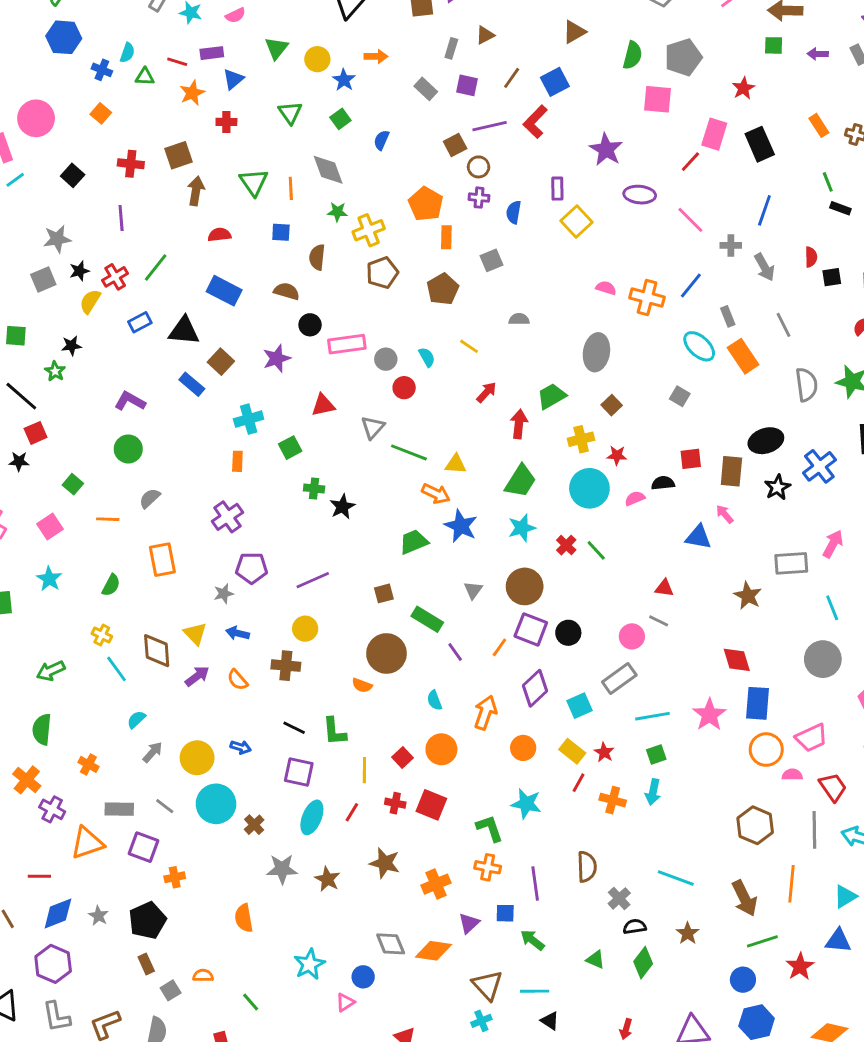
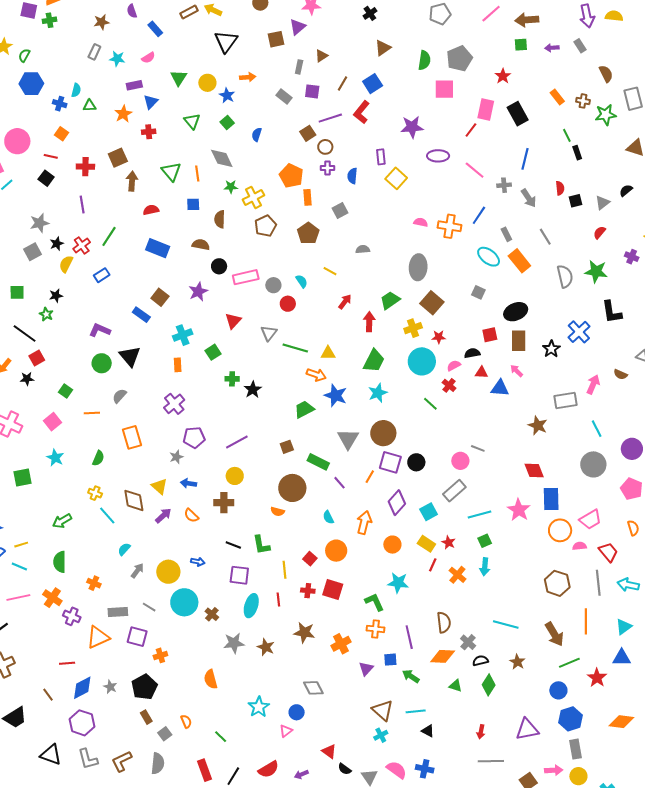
red line: (177, 62) -> (51, 156), moved
purple star: (606, 150) -> (412, 127), turned -30
black rectangle: (840, 208) -> (577, 153), turned 56
black triangle: (184, 331) -> (130, 356), moved, turned 50
red triangle: (323, 405) -> (233, 321), turned -30
brown square: (612, 405) -> (432, 303), size x1.6
black ellipse: (766, 441) -> (516, 312), moved
red cross: (566, 545) -> (449, 385), moved
red triangle: (664, 588) -> (481, 373), moved
gray triangle: (473, 590) -> (348, 439), size x1.6
orange cross: (613, 800) -> (457, 575), turned 30
red line: (352, 812) -> (278, 600), turned -32
orange diamond: (433, 951) -> (443, 656), moved
orange semicircle: (203, 976) -> (186, 721), turned 72

